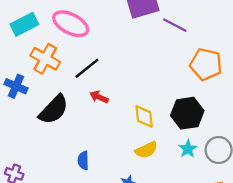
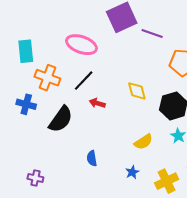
cyan rectangle: (24, 24) -> (26, 51), turned -60
pink ellipse: (71, 24) -> (81, 45), moved
yellow diamond: (144, 116) -> (137, 91), moved

